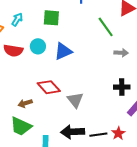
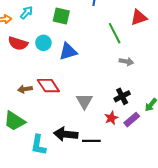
black cross: (122, 87) -> (122, 96), turned -35
gray triangle: (75, 100) -> (84, 101), moved
brown arrow: (25, 103) -> (25, 89), moved
red star: (118, 133) -> (111, 118), moved

